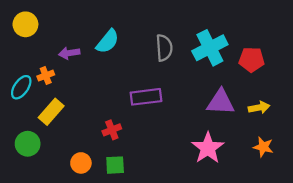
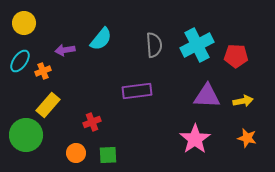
cyan ellipse: (21, 87) -> (20, 61), moved
red cross: (112, 130) -> (92, 122), moved
green circle: (28, 144) -> (26, 135), size x1.4

